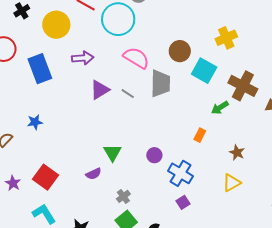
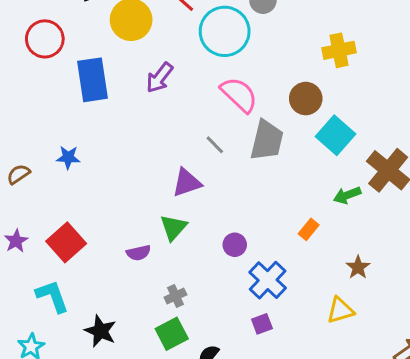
yellow cross: (226, 38) -> (339, 50), moved
purple arrow: (83, 58) -> (160, 78), turned 120
purple triangle: (100, 90) -> (187, 183), moved

